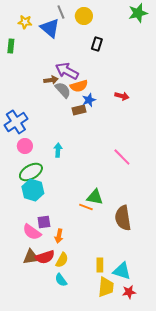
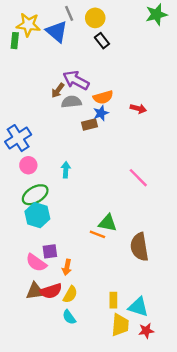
yellow star: (25, 22) -> (28, 25), size x1.5
black rectangle: (97, 44) -> (102, 41), moved, turned -56
green rectangle: (11, 46) -> (15, 41), moved
brown arrow: (51, 80) -> (58, 90), turned 136
orange semicircle: (79, 86) -> (103, 97), moved
gray semicircle: (63, 90) -> (71, 102), turned -54

